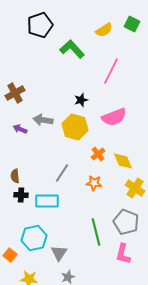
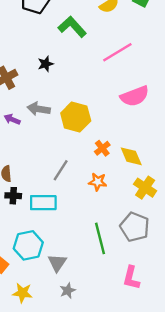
pink line: (111, 71) -> (117, 52), turned 32
black star: (81, 100) -> (46, 64), moved
pink semicircle: (114, 117) -> (135, 96), moved
pink L-shape: (123, 254) -> (131, 278), moved

